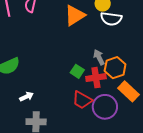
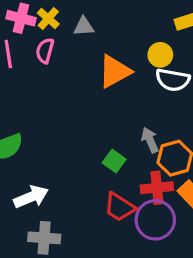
red cross: (96, 78) -> (157, 188), moved
white arrow: (27, 97) -> (31, 197), size x1.5

